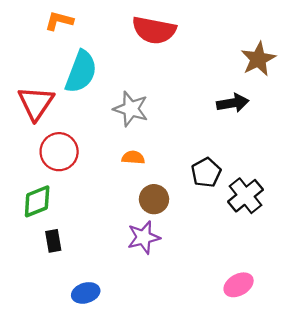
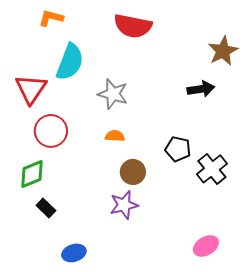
black pentagon: (206, 173) -> (178, 149), turned -30
black rectangle: (53, 241) -> (46, 208), turned -36

